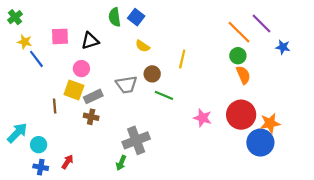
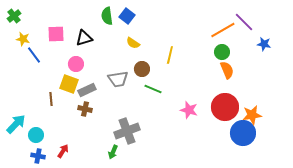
orange line: (239, 32) -> (223, 30), turned -75

